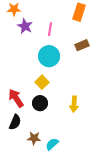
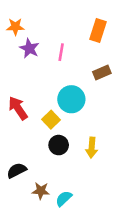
cyan circle: (49, 56) -> (71, 99), moved
red arrow: (16, 98) -> (18, 108), moved
black circle: (40, 103) -> (59, 145), moved
black semicircle: (15, 122) -> (17, 170), turned -140

